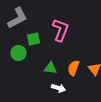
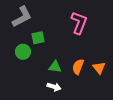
pink L-shape: (60, 30) -> (79, 23), moved
white arrow: (58, 88) -> (54, 87), moved

